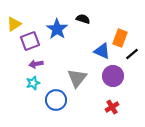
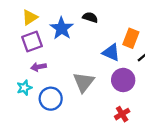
yellow triangle: (14, 24) -> (30, 17), moved
cyan star: (33, 83) -> (24, 88), moved
blue circle: (56, 100) -> (51, 99), moved

